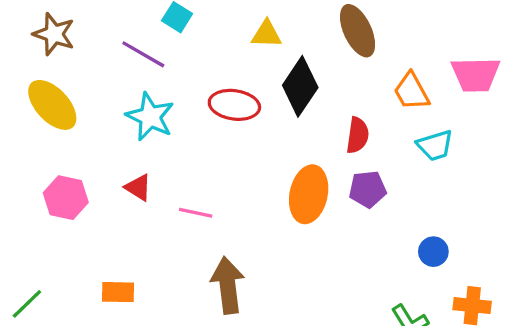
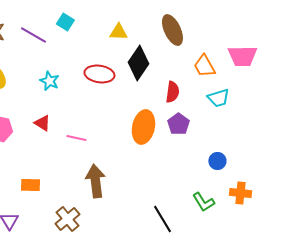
purple line: (143, 54) -> (33, 35), moved
cyan star: (150, 117) -> (49, 81), size x0.7
purple pentagon: (368, 189) -> (178, 124), turned -30

